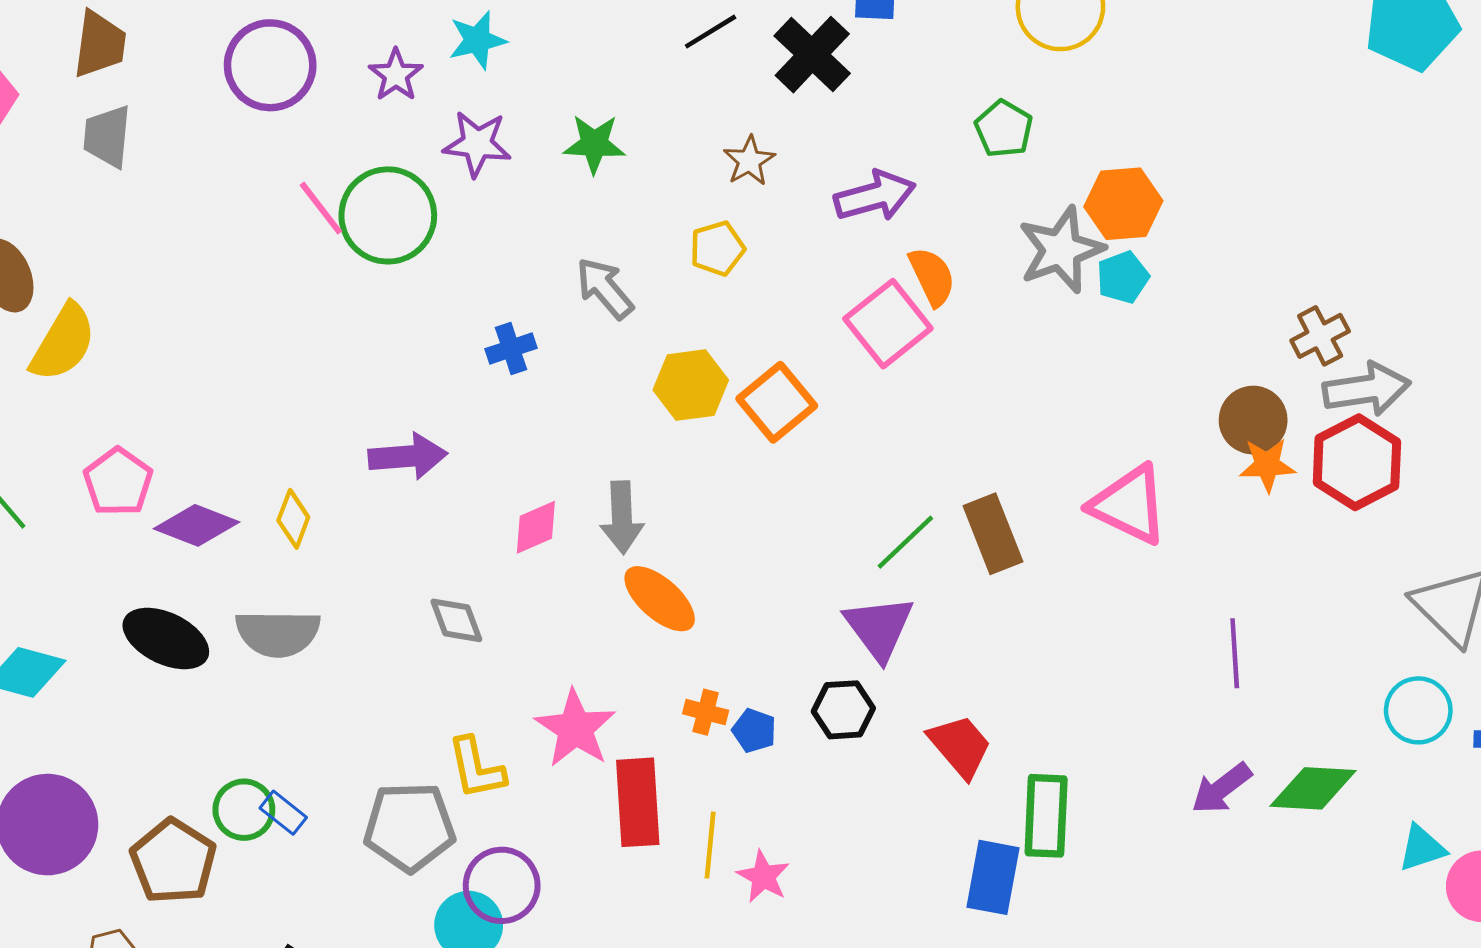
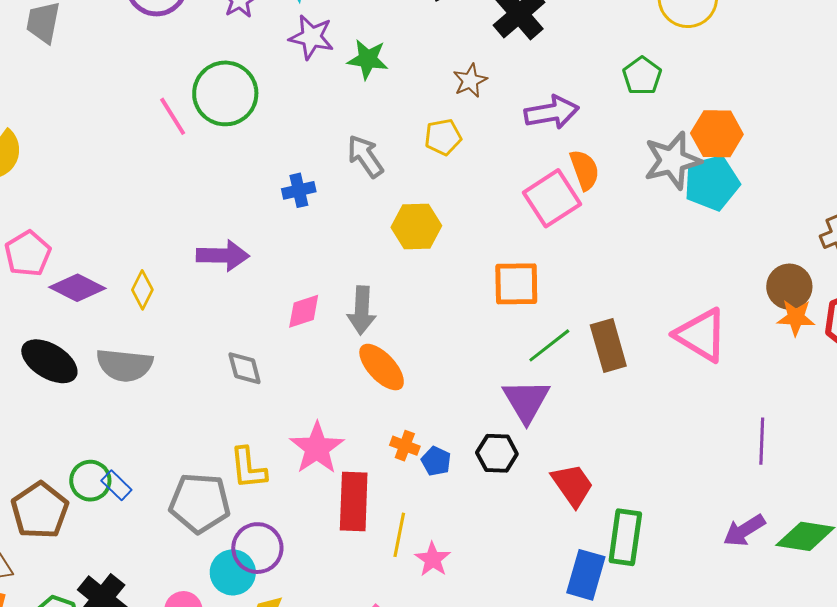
purple star: (477, 144) -> (311, 37), moved
pink line: (321, 208) -> (173, 116), moved
cyan pentagon: (1123, 277) -> (712, 183), size x1.6
orange square: (777, 402) -> (516, 284), moved, turned 33

